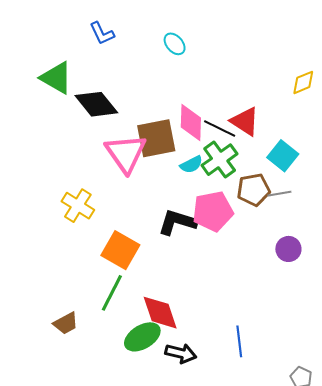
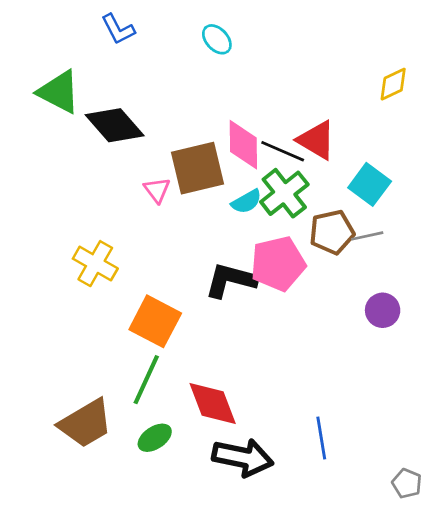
pink triangle: (126, 153) -> (157, 190), size x0.5
brown trapezoid: (66, 323) -> (86, 423), size x1.6
green ellipse: (142, 337) -> (155, 438), moved, size x0.7
black arrow: (181, 353) -> (243, 457), size x1.4

